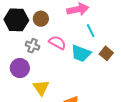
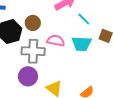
gray cross: (33, 46) -> (33, 51), size x1.6

